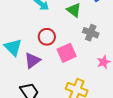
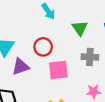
gray cross: (91, 33) -> (90, 57), turned -35

